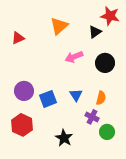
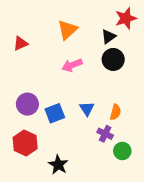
red star: (110, 16) -> (126, 18), turned -30
pink arrow: (74, 57) -> (72, 65), moved
black circle: (105, 63) -> (113, 59), moved
black star: (64, 138) -> (58, 165), moved

